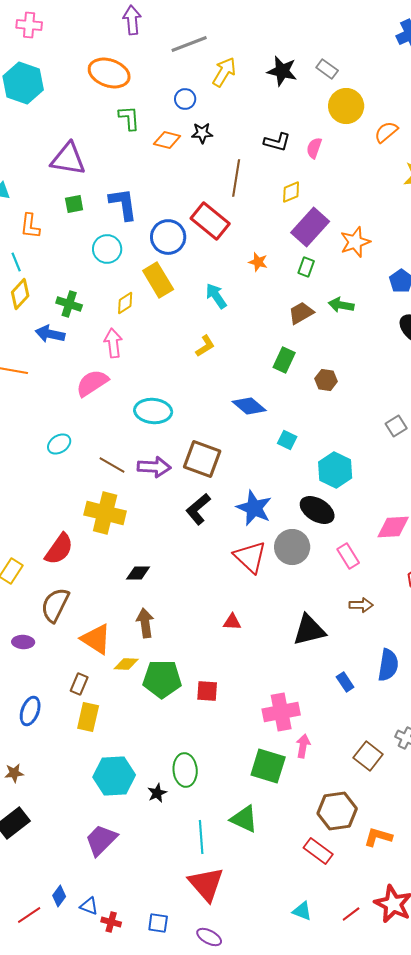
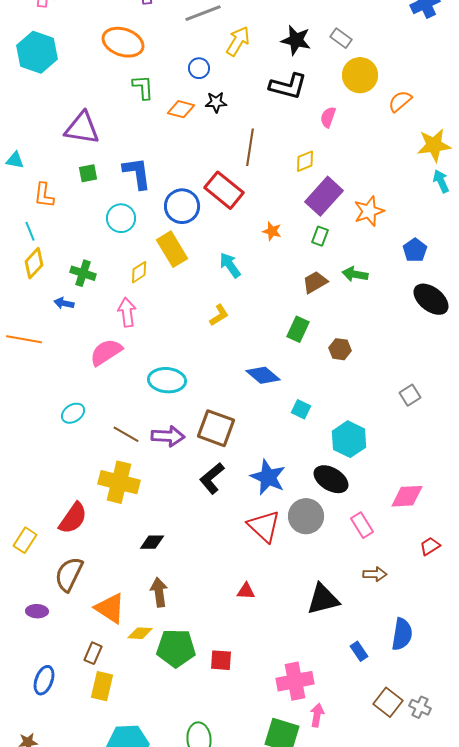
black L-shape: (277, 142) -> (288, 86), moved, size x1.4
blue arrow: (50, 334) -> (64, 303), size x0.7
brown square: (368, 756) -> (388, 702), moved

